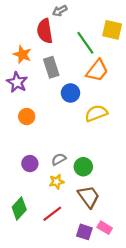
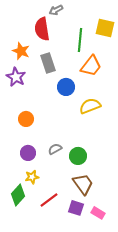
green line: (85, 43) -> (80, 40), turned 40
orange circle: (27, 116) -> (26, 119), moved
yellow star: (57, 182) -> (32, 177), moved
purple square: (84, 232) -> (76, 208), moved

